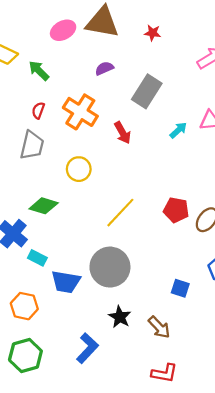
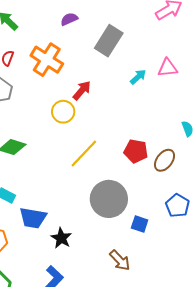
red arrow: (123, 133) -> (82, 90), moved, turned -110
yellow circle: (79, 169) -> (63, 112), moved
gray circle: (110, 267) -> (109, 199), moved
black star: (120, 317) -> (61, 238), moved

